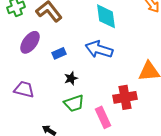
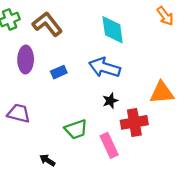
purple ellipse: (30, 42) -> (26, 60), turned -35
black star: (71, 78) -> (110, 101), moved

